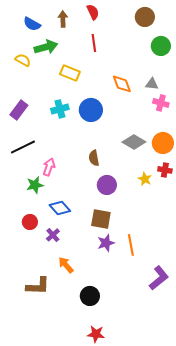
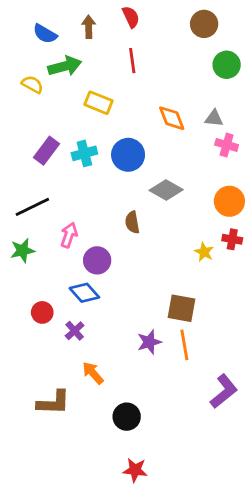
purple rectangle: (19, 110) -> (46, 151), moved
gray diamond: (134, 142) -> (166, 190), moved
green star: (35, 185) -> (23, 251), moved
purple circle: (107, 185) -> (97, 260), moved
brown square: (101, 219) -> (182, 308), moved

